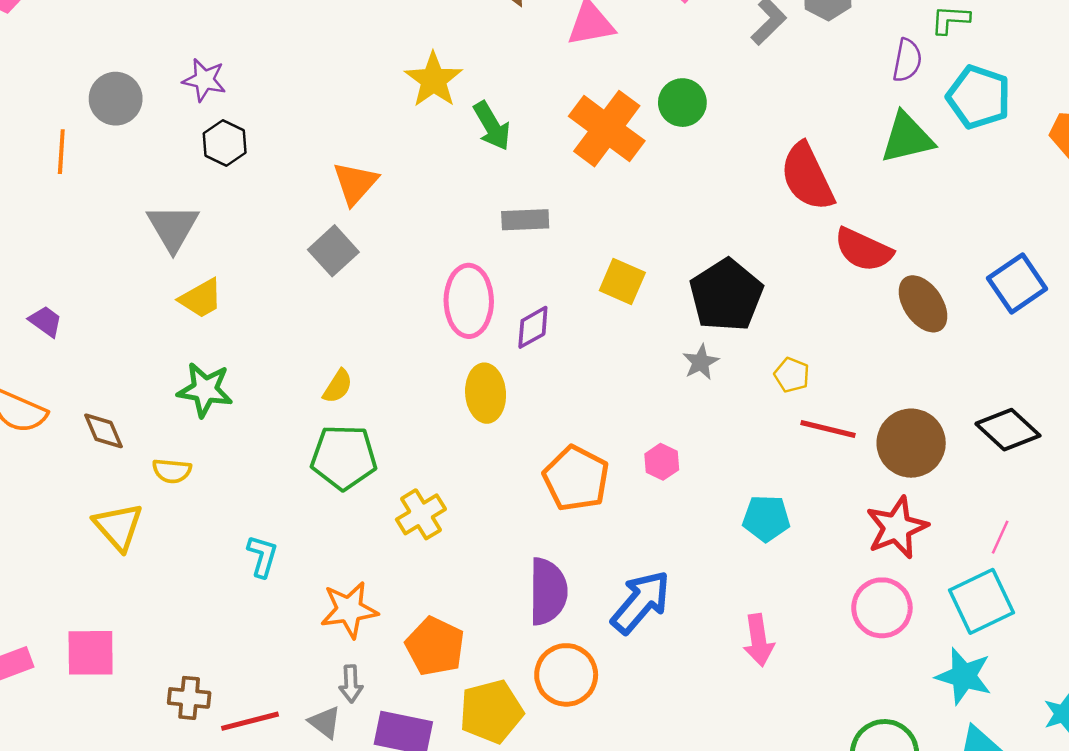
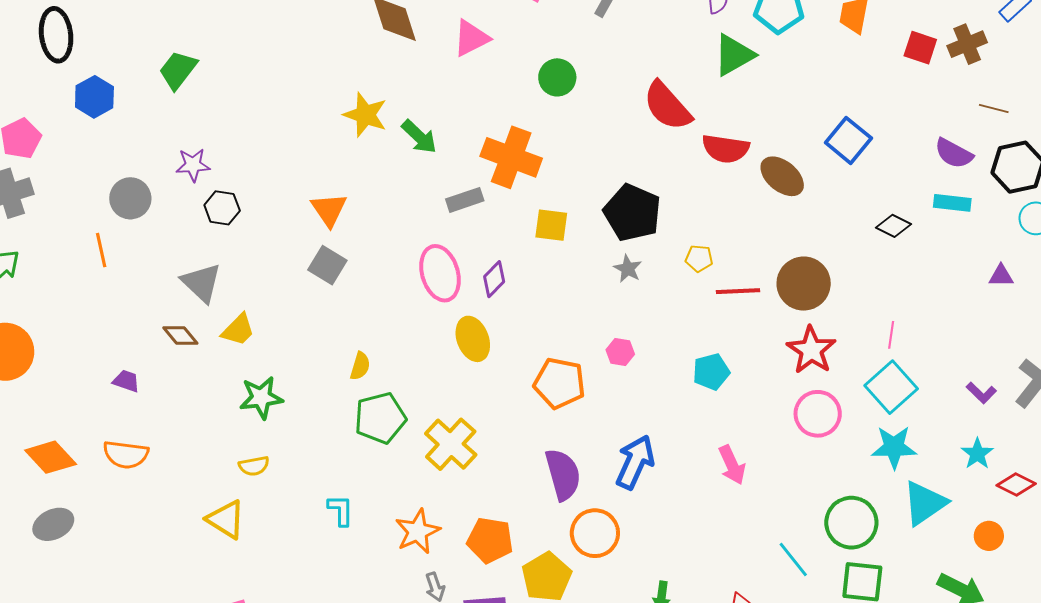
orange cross: (607, 129) -> (511, 157), moved
black diamond: (1008, 430) -> (894, 226), moved, size x0.7
brown diamond: (103, 431) -> (180, 335), moved
yellow cross: (421, 514) -> (451, 444), size x1.4

